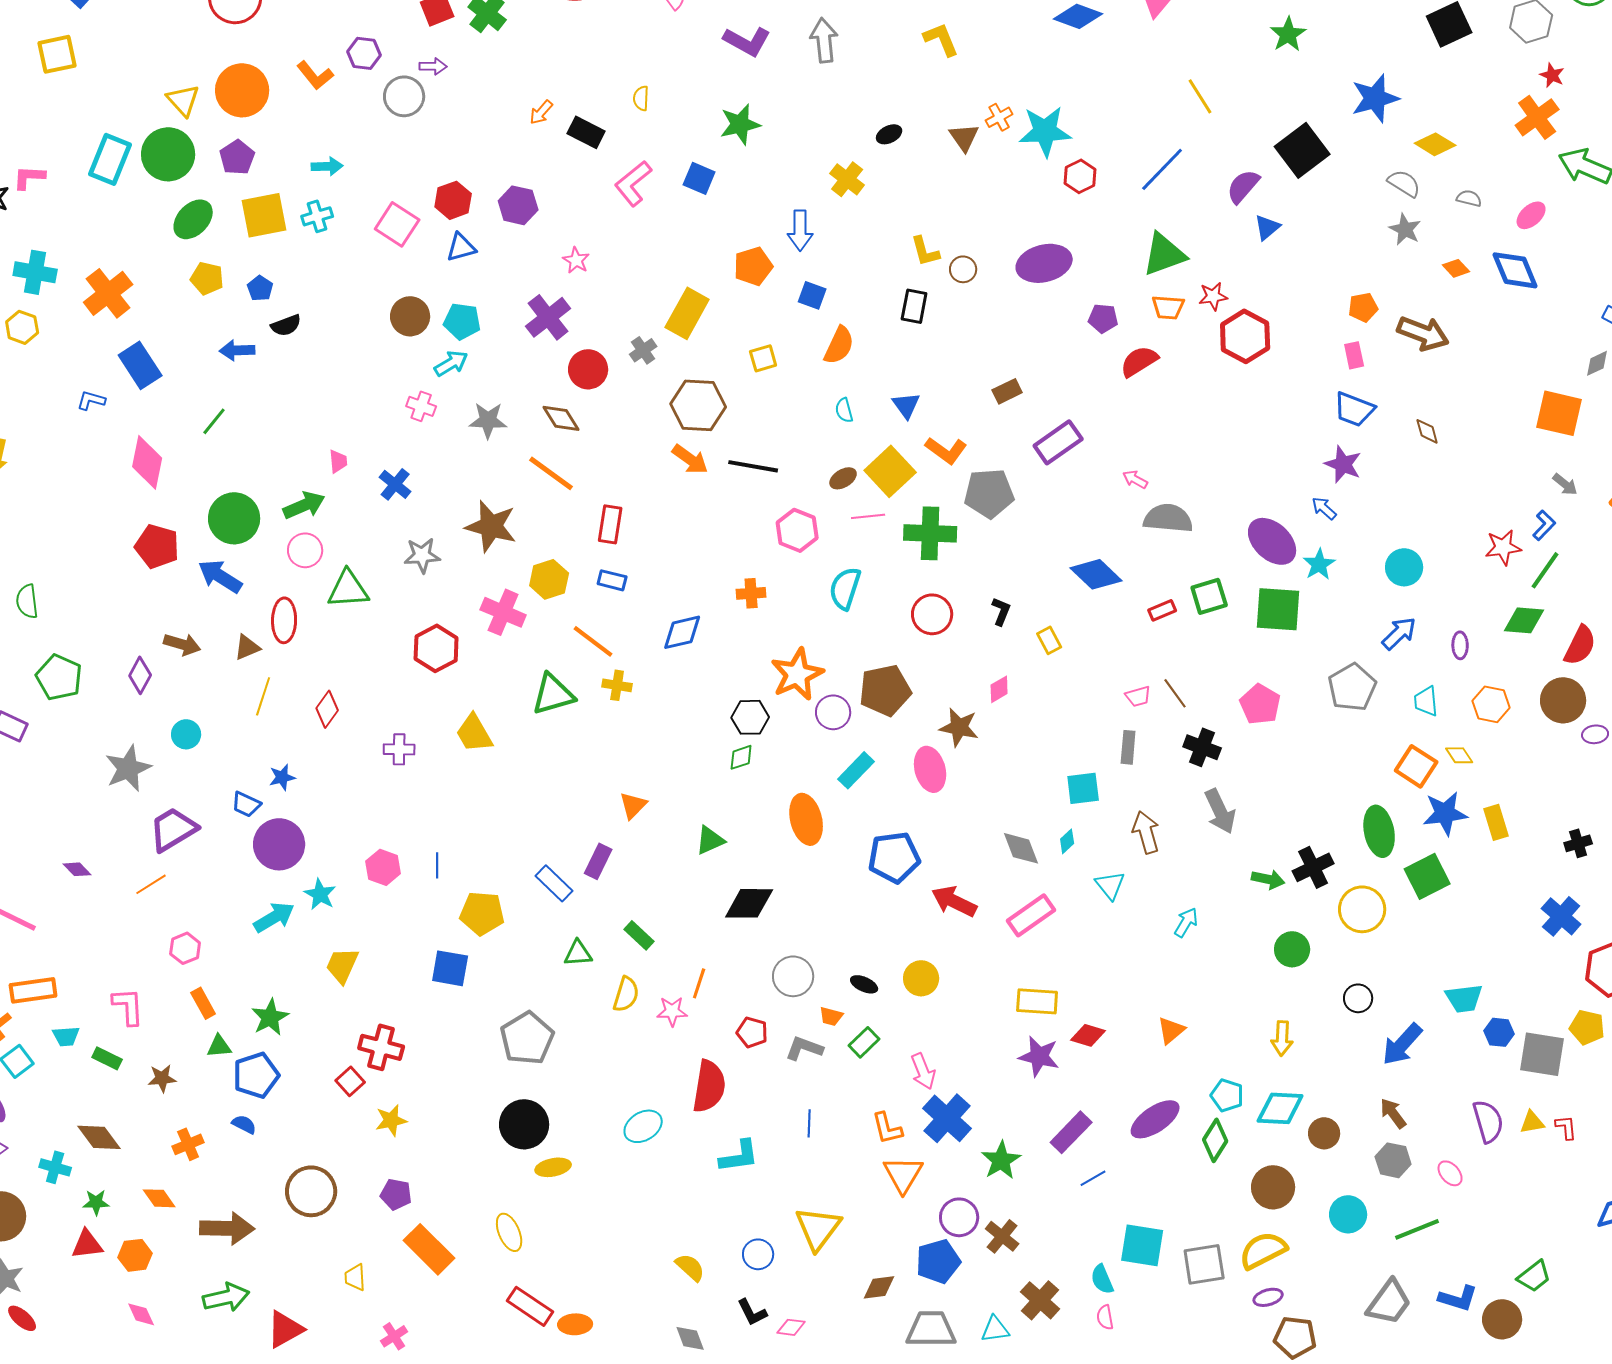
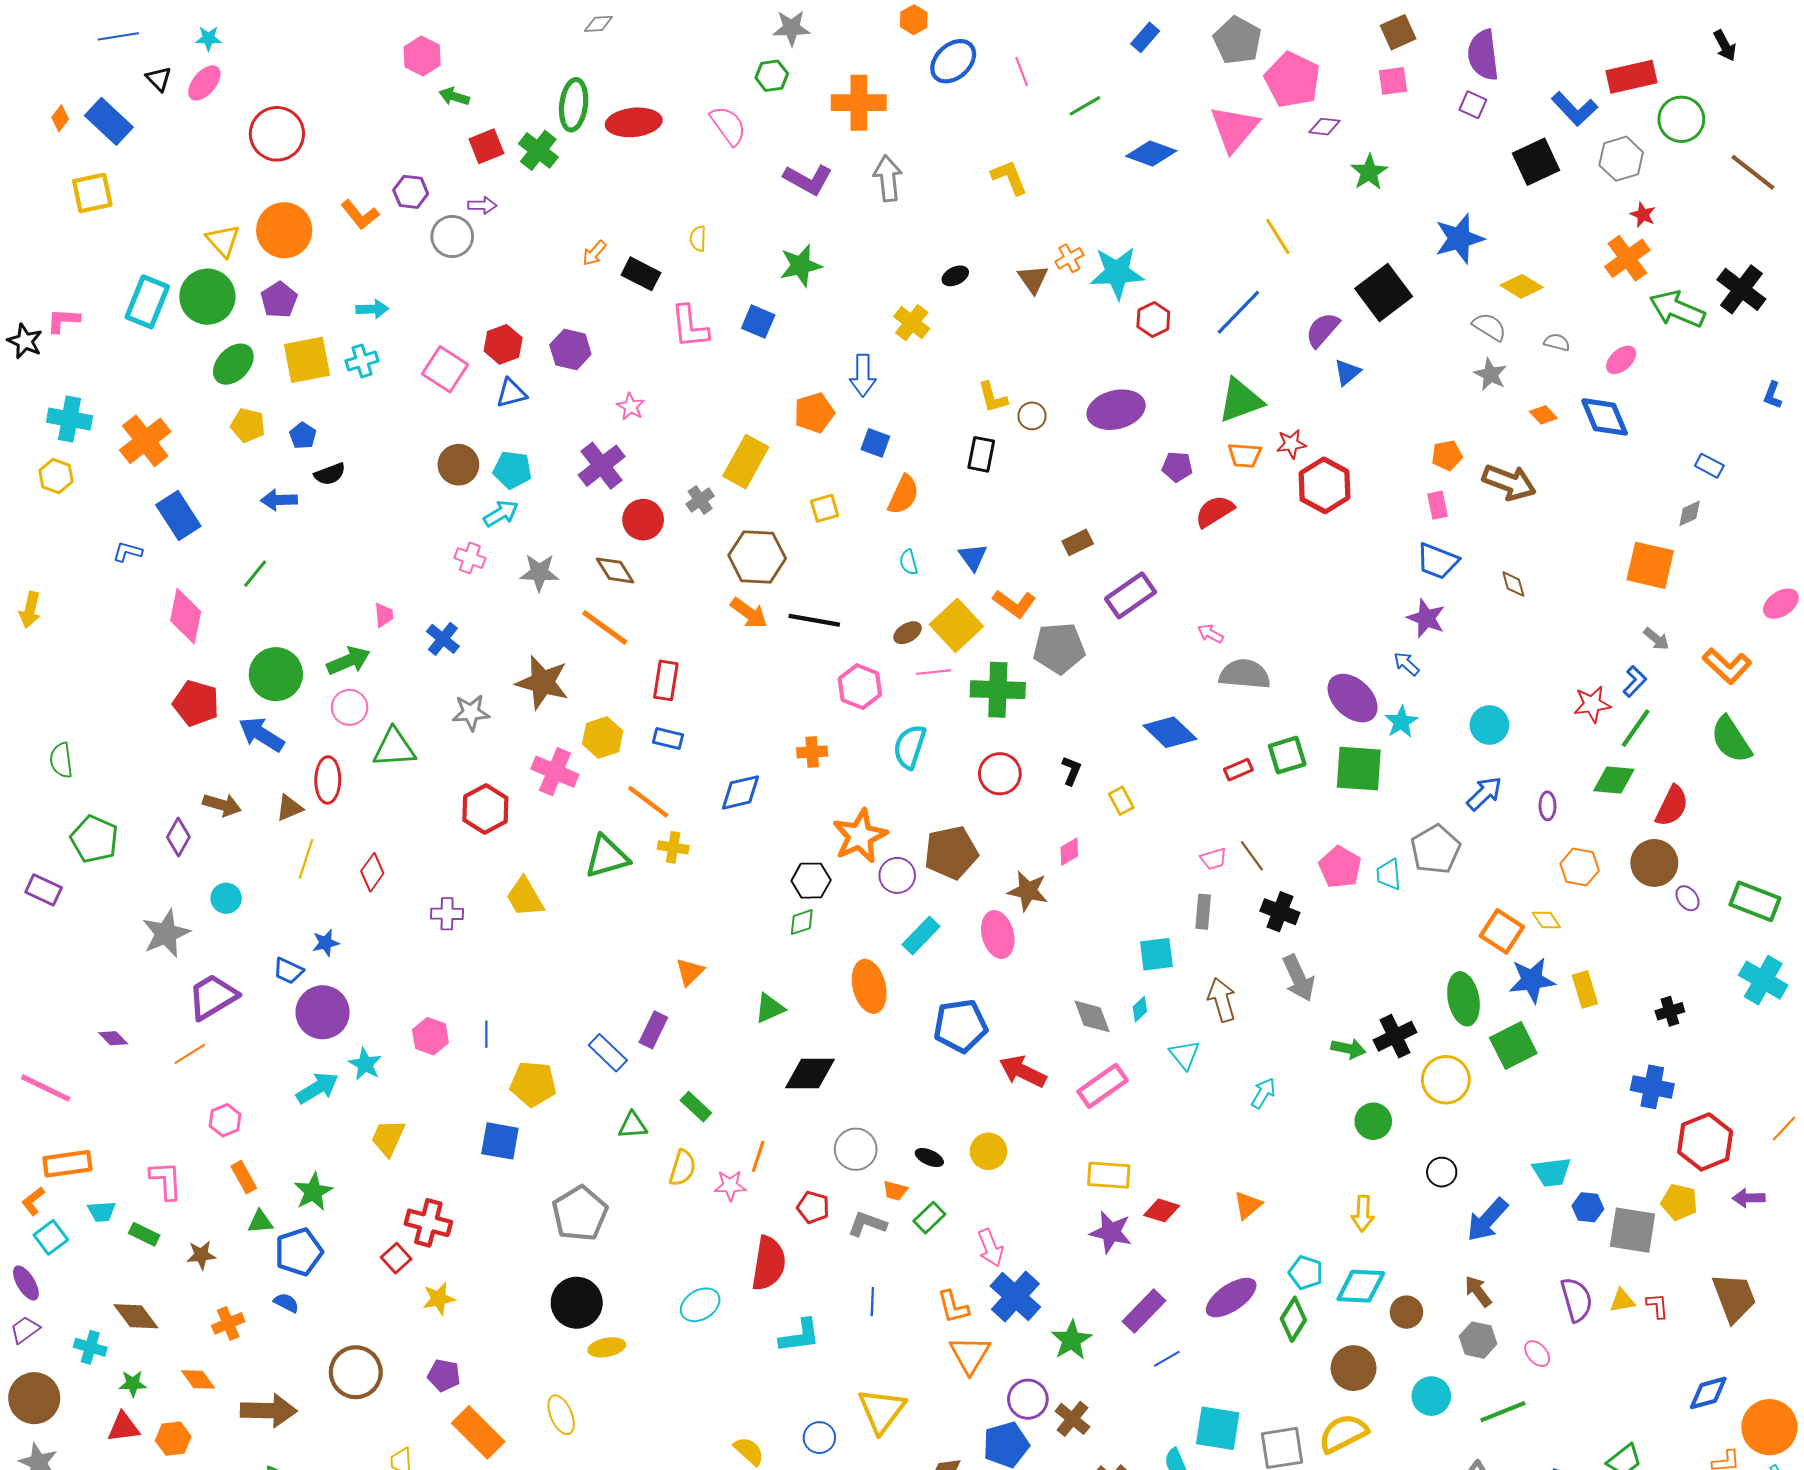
pink L-shape: (633, 183) -> (690, 327), turned -57
cyan trapezoid: (1426, 701) -> (1389, 874), moved
purple ellipse: (1595, 734) -> (1688, 898), turned 60
blue cross: (1561, 916) -> (1652, 1087), turned -30

